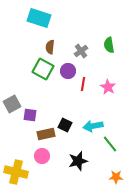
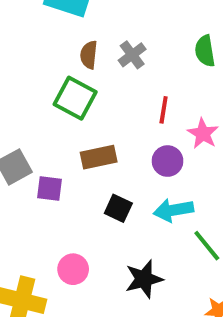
gray cross: (81, 51) -> (132, 55), moved
purple circle: (68, 71) -> (168, 161), moved
red line: (83, 84) -> (164, 110), moved
brown rectangle: (46, 134) -> (99, 157), moved

